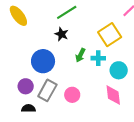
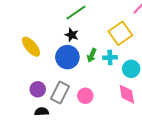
yellow ellipse: (18, 16) -> (31, 47), moved
blue circle: (43, 61) -> (67, 57), moved

